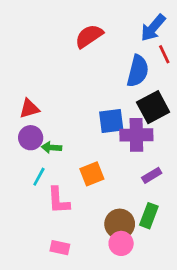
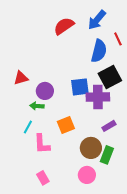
blue arrow: (153, 28) -> (97, 20), moved
purple circle: (31, 138) -> (45, 91), moved
brown circle: (120, 224) -> (91, 148), moved
pink rectangle: (60, 248) -> (43, 178), turned 48

